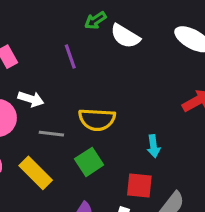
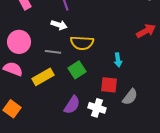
white arrow: (31, 99) -> (59, 25), moved
yellow rectangle: (36, 173) -> (43, 77), turned -75

